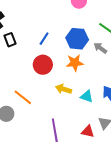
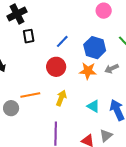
gray arrow: (100, 48) -> (112, 69), moved, turned -72
yellow arrow: (64, 89) -> (61, 98), moved, turned 84
orange line: (23, 97) -> (30, 95), turned -60

